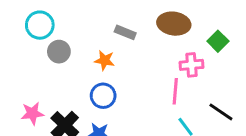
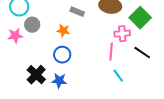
green square: (218, 41) -> (140, 18), size x1.5
black line: (221, 112) -> (142, 53), moved
pink star: (32, 113) -> (15, 36), moved

